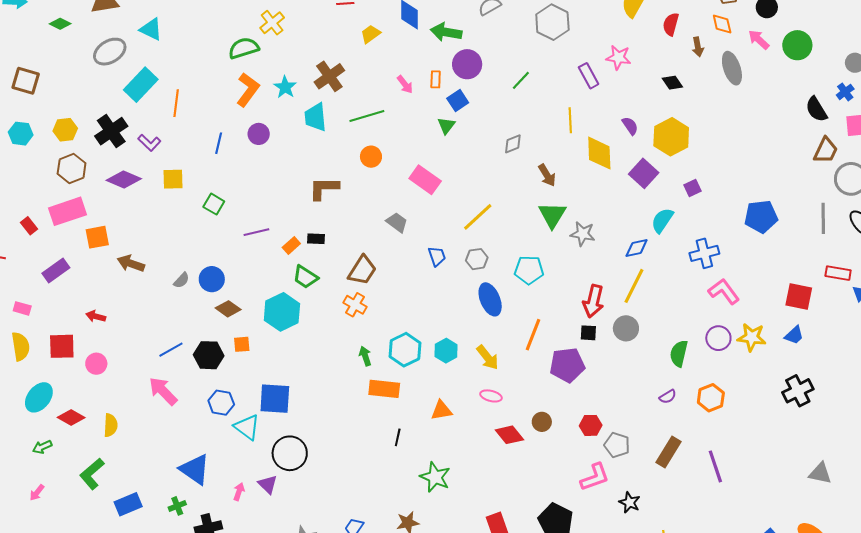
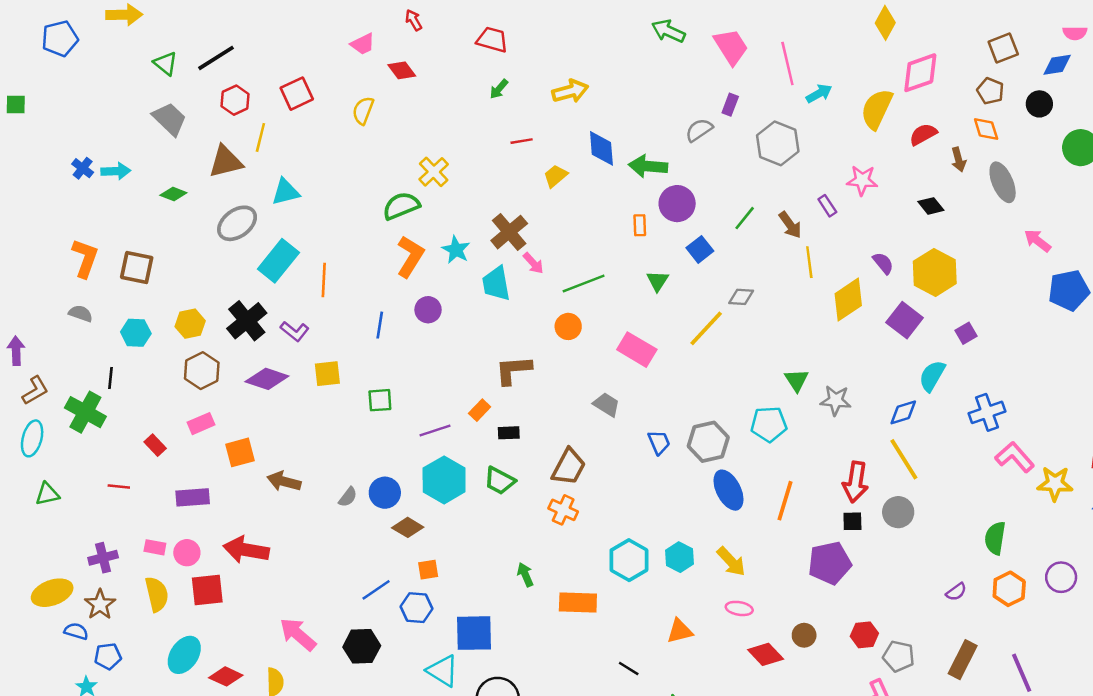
red semicircle: (671, 24) -> (923, 134), turned 50
cyan triangle: (151, 29) -> (286, 192), turned -35
pink arrow: (759, 40) -> (1037, 241), moved
purple rectangle: (589, 76) -> (827, 206), size x0.7
pink arrow: (405, 84) -> (533, 263), moved
blue square: (458, 101) -> (700, 249), moved
green line: (367, 116) -> (584, 284), moved
gray diamond: (513, 144) -> (741, 297), turned 30
yellow diamond: (599, 153) -> (848, 300), turned 63
brown arrow: (547, 175) -> (790, 225), moved
green square: (214, 204) -> (380, 400), turned -30
pink rectangle: (68, 211) -> (201, 424), size x0.6
green triangle: (552, 215) -> (797, 380), size x0.7
yellow line: (478, 217) -> (706, 328), moved
blue pentagon: (761, 217) -> (1069, 290), moved
orange rectangle: (291, 245) -> (480, 410), moved
gray hexagon: (477, 259) -> (708, 442), size x1.5
purple rectangle: (56, 270) -> (193, 497), turned 36
cyan pentagon: (529, 270) -> (769, 424), moved
yellow line: (634, 286) -> (904, 459), turned -54
cyan hexagon: (282, 312) -> (444, 480), moved
red arrow: (96, 316) -> (246, 550), size x1.8
orange line: (533, 335) -> (785, 501), moved
yellow star: (752, 337) -> (1055, 484), moved
purple circle: (718, 338) -> (1061, 577), moved
blue line: (171, 350) -> (376, 590), moved
green semicircle: (679, 353) -> (995, 538), moved
black hexagon: (209, 355) -> (362, 646), moved
green arrow: (365, 356) -> (525, 575), moved
pink circle: (96, 364) -> (187, 553), moved
orange rectangle: (384, 389) -> (578, 603), moved
pink arrow: (163, 391) -> (298, 634), moved
blue hexagon: (221, 403) -> (416, 608), moved
black line: (398, 437) -> (629, 668), turned -66

